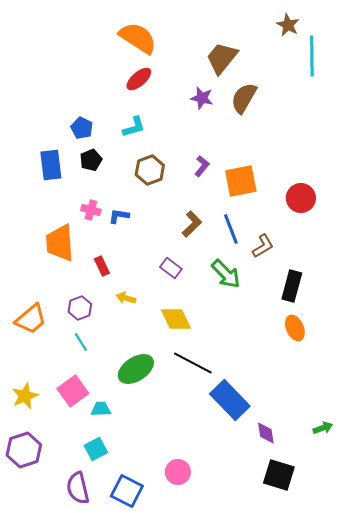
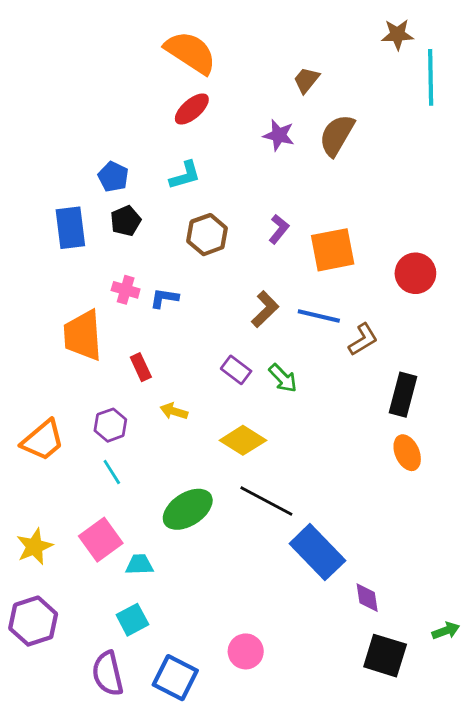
brown star: (288, 25) -> (397, 34), turned -30
brown trapezoid: (222, 58) -> (306, 80), size x0.6
blue line: (231, 229) -> (319, 316), turned -56
green arrow: (226, 274) -> (283, 378), moved, size x0.7
yellow diamond: (176, 319) -> (243, 440), turned -32
green arrow: (323, 428) -> (446, 631), moved

